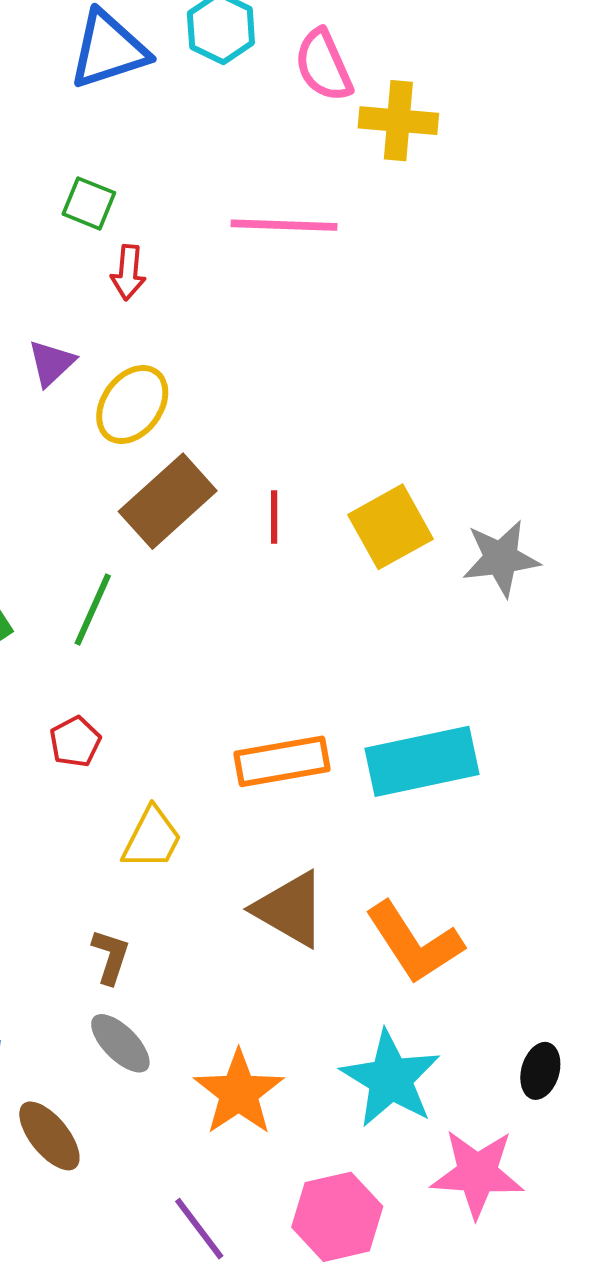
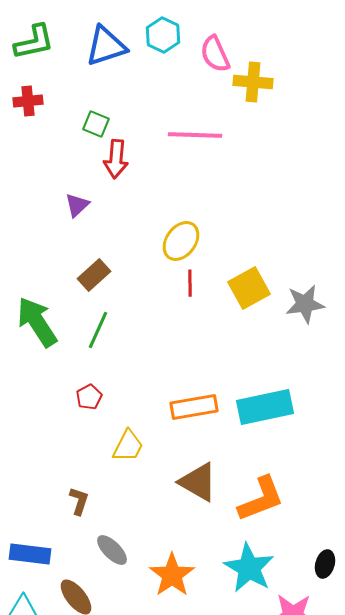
red arrow: (128, 272) -> (116, 159), size x1.4
yellow ellipse: (132, 405) -> (181, 241), moved
brown rectangle: (168, 501) -> (94, 275), moved, size x0.7
orange L-shape: (414, 943) -> (261, 499), turned -78
brown L-shape: (111, 957) -> (79, 501), moved

